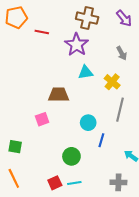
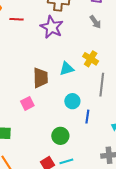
gray arrow: (122, 53) -> (95, 22), moved
cyan triangle: (86, 72) -> (67, 69), moved
brown trapezoid: (59, 95) -> (40, 78), turned 95

